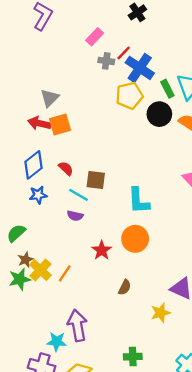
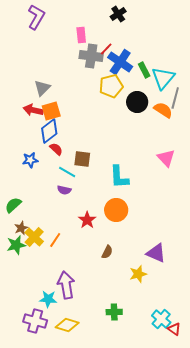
pink rectangle: (95, 37) -> (81, 35), turned -49
gray cross: (106, 61) -> (91, 56), size x1.6
green rectangle: (167, 89) -> (144, 70), moved
blue diamond: (33, 165) -> (49, 131), moved
blue star: (38, 195) -> (30, 160), moved

